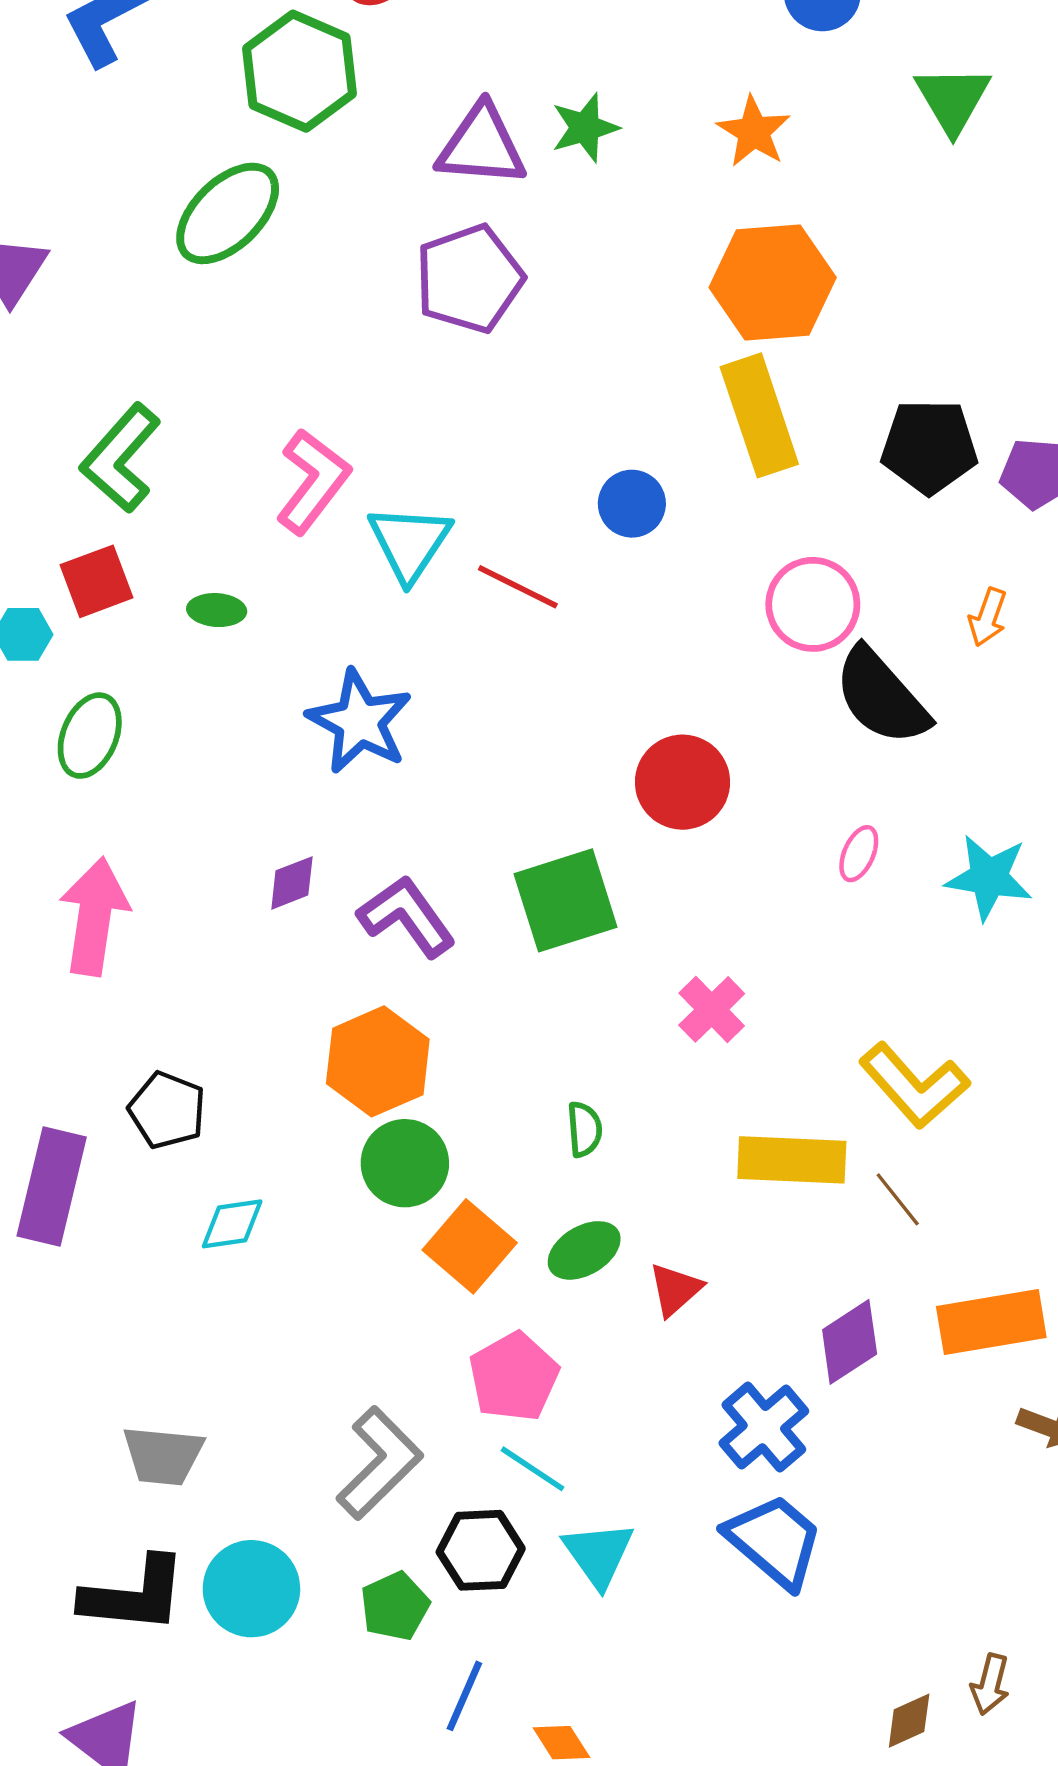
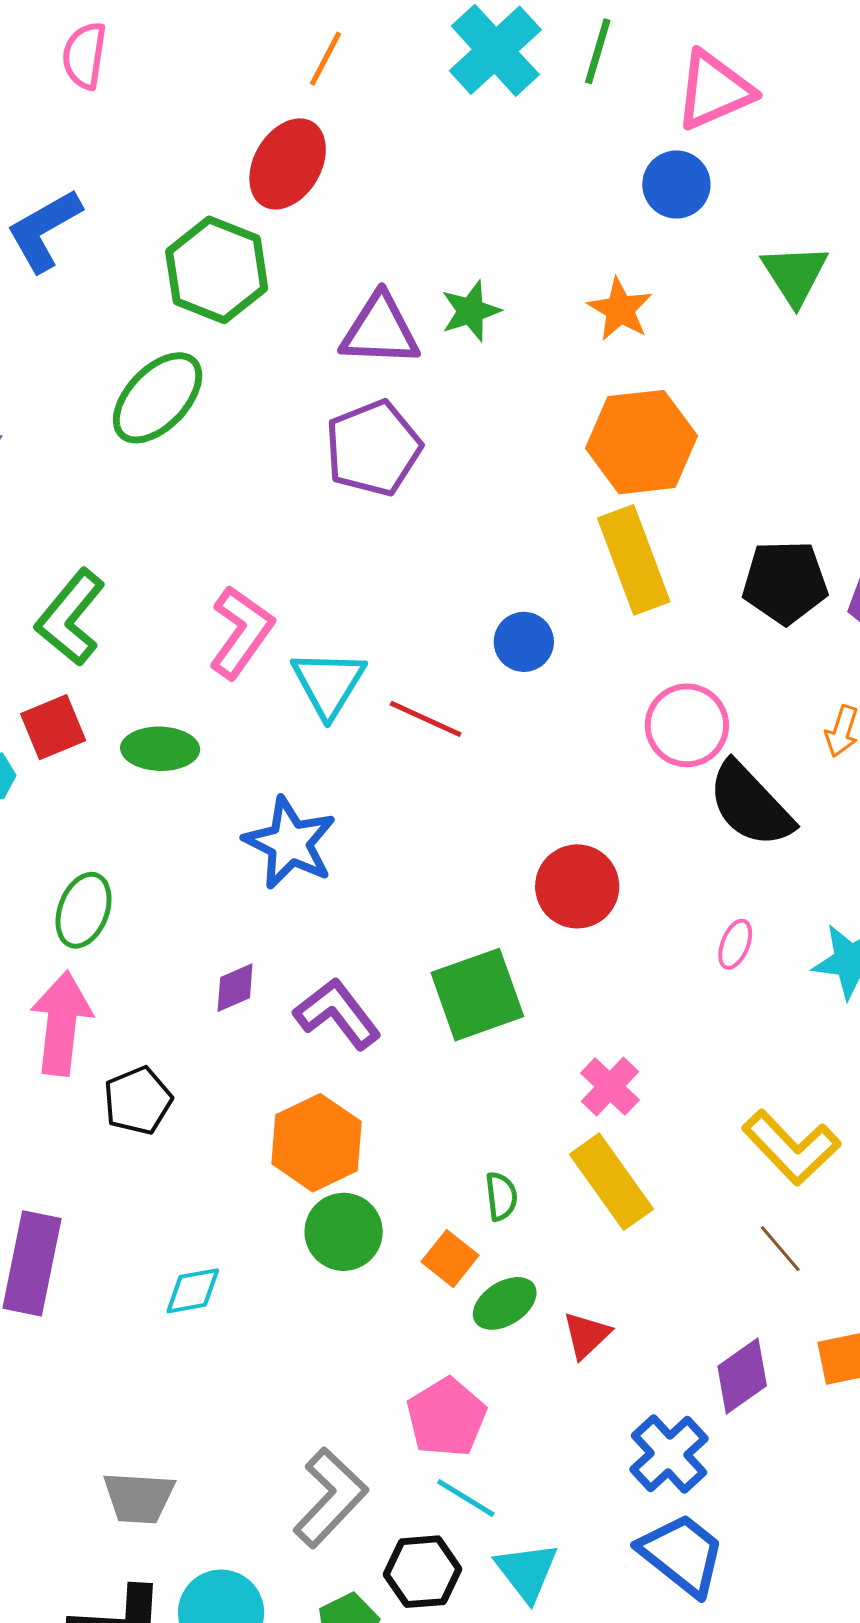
green ellipse: (217, 610) -> (160, 749), size x1.5
green ellipse: (90, 736) -> (84, 910), moved
black pentagon: (167, 1110) -> (138, 1101), moved, turned 30
yellow rectangle: (792, 1160) -> (611, 1182), moved, turned 54
orange square: (470, 1246) -> (450, 1259), moved, size x0.7

